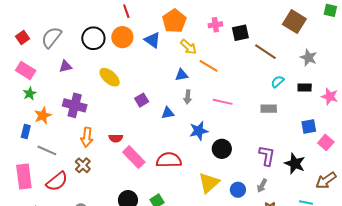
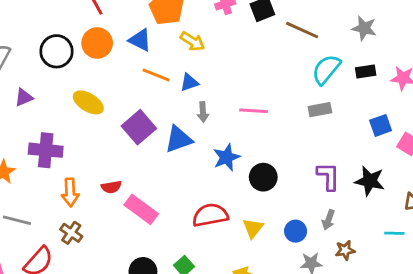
orange line: (209, 66) -> (156, 75), moved
cyan semicircle: (278, 82) -> (326, 69), size x1.6
purple square: (142, 100) -> (139, 127), size x1.6
blue triangle: (168, 113) -> (179, 139), size x1.5
red semicircle: (169, 160) -> (210, 215), moved
yellow triangle: (209, 183) -> (253, 228), size x0.7

